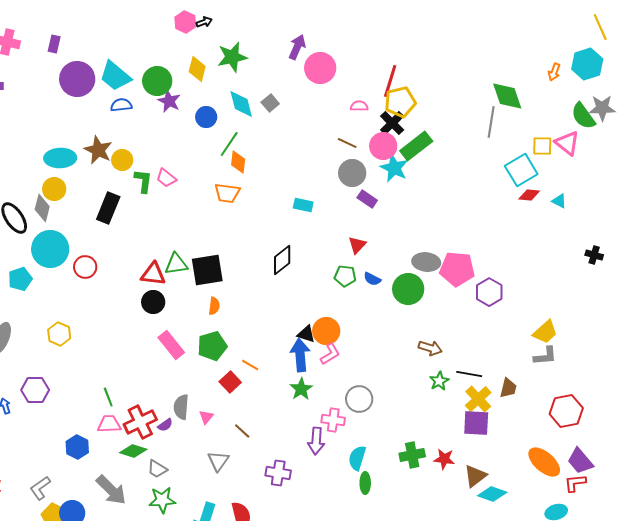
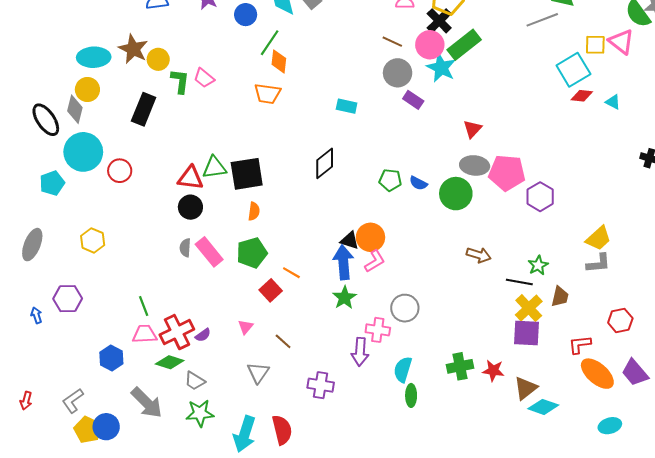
gray line: (491, 122) -> (542, 20), turned 60
red triangle: (357, 245) -> (472, 129), moved
green star: (439, 381) -> (538, 265), moved
gray semicircle: (181, 407) -> (185, 248), moved, size x0.7
red hexagon: (566, 411) -> (620, 321), size x0.7
red L-shape: (575, 483) -> (580, 344), moved

